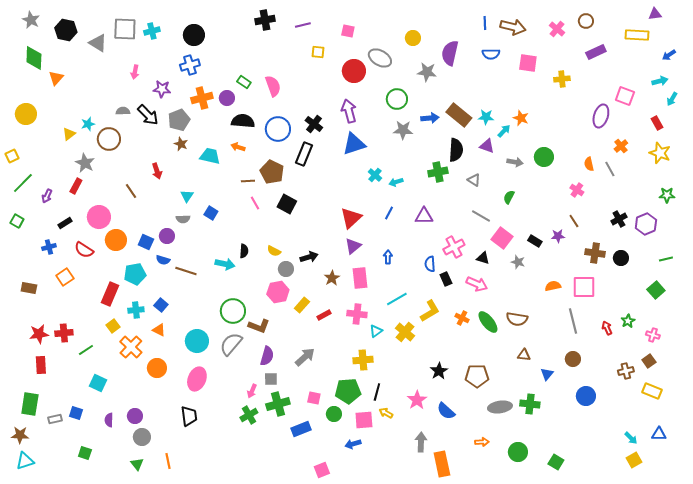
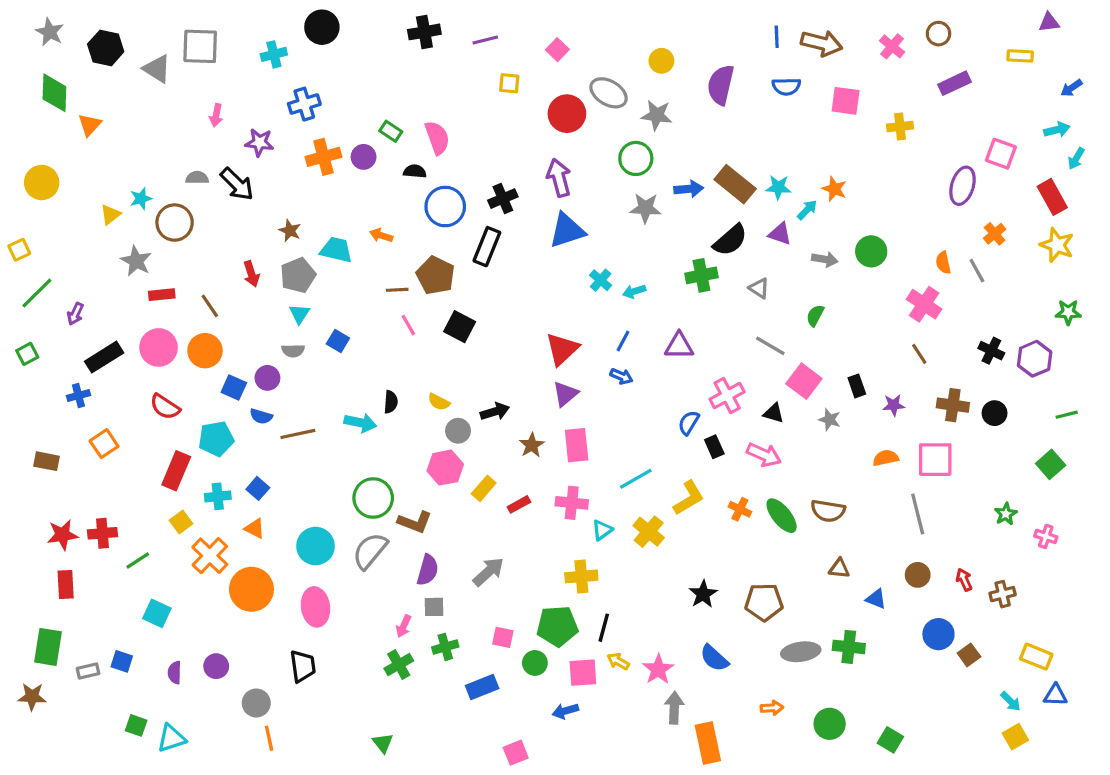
cyan cross: (152, 31) -> (274, 54), moved
pink square: (348, 31) -> (557, 50), turned 32
black circle: (194, 35) -> (322, 27), moved
yellow rectangle: (637, 35) -> (1020, 56), size x0.7
gray star: (427, 72) -> (657, 115), moved
gray pentagon: (179, 120) -> (298, 275), moved
black semicircle: (243, 121) -> (415, 171), moved, size x0.6
red rectangle: (657, 123) -> (1052, 197), size x1.5
black cross: (314, 124) -> (503, 199), turned 30
black semicircle: (456, 150) -> (730, 240), turned 45
red rectangle: (76, 186) -> (162, 295), moved, turned 56
pink cross: (577, 190) -> (924, 304), size x1.5
black cross: (619, 219) -> (991, 351), turned -35
green square: (17, 221) -> (27, 354), turned 32
black rectangle: (65, 223) -> (104, 357), size x1.6
purple star: (558, 236) -> (894, 405), moved
orange circle: (116, 240) -> (205, 351), moved
black rectangle: (535, 241) -> (857, 386), turned 40
red semicircle: (84, 250) -> (165, 407), moved
blue arrow: (388, 257) -> (621, 376), moved, turned 112
blue semicircle: (430, 264) -> (689, 423), turned 35
brown line: (186, 271) -> (298, 434), turned -30
red arrow: (607, 328) -> (964, 580), moved
brown square: (649, 361) -> (969, 655), moved
orange circle: (157, 368) -> (251, 589), size x1.4
blue triangle: (547, 374) -> (876, 599), turned -48
pink ellipse: (197, 379) -> (315, 607), turned -30
yellow rectangle: (652, 391) -> (1036, 657), moved
pink star: (417, 400) -> (658, 669), moved
green cross: (278, 404) -> (445, 647), size x0.7
gray circle: (142, 437) -> (256, 703), moved
cyan triangle: (25, 461) -> (171, 738), moved
green triangle: (137, 464) -> (383, 743), moved

